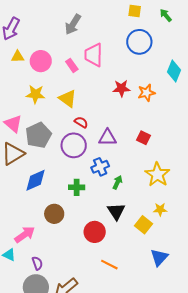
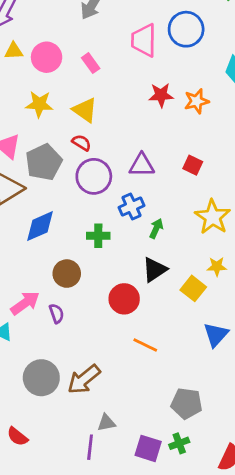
pink trapezoid: (94, 55) -> (144, 40), moved
red semicircle: (81, 122) -> (82, 143), moved
black triangle: (116, 211) -> (155, 270), turned 30
purple semicircle: (37, 263) -> (57, 313), moved

